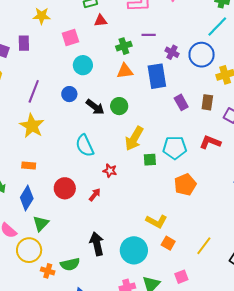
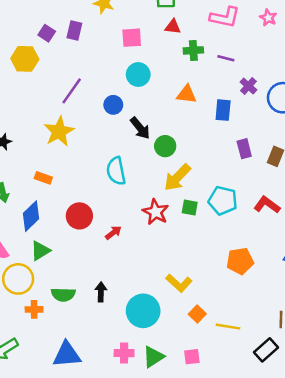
green cross: (124, 46) -> (193, 50), moved
blue rectangle: (157, 76) -> (223, 110), size x0.7
green circle: (119, 106) -> (165, 146), moved
red star: (110, 171) -> (156, 212), moved, size x1.5
orange pentagon: (185, 185) -> (240, 261), moved
orange square: (168, 243) -> (197, 314), moved
black arrow: (97, 244) -> (101, 292), size x0.7
yellow line: (204, 246) -> (228, 327), turned 48
green semicircle: (70, 264) -> (63, 295), moved
orange cross: (48, 271) -> (34, 309), turned -32

